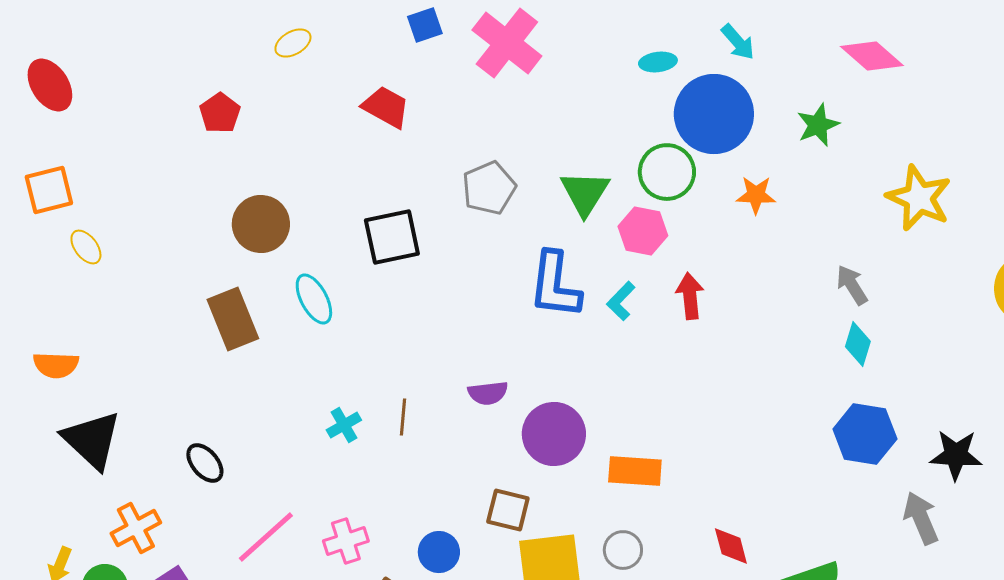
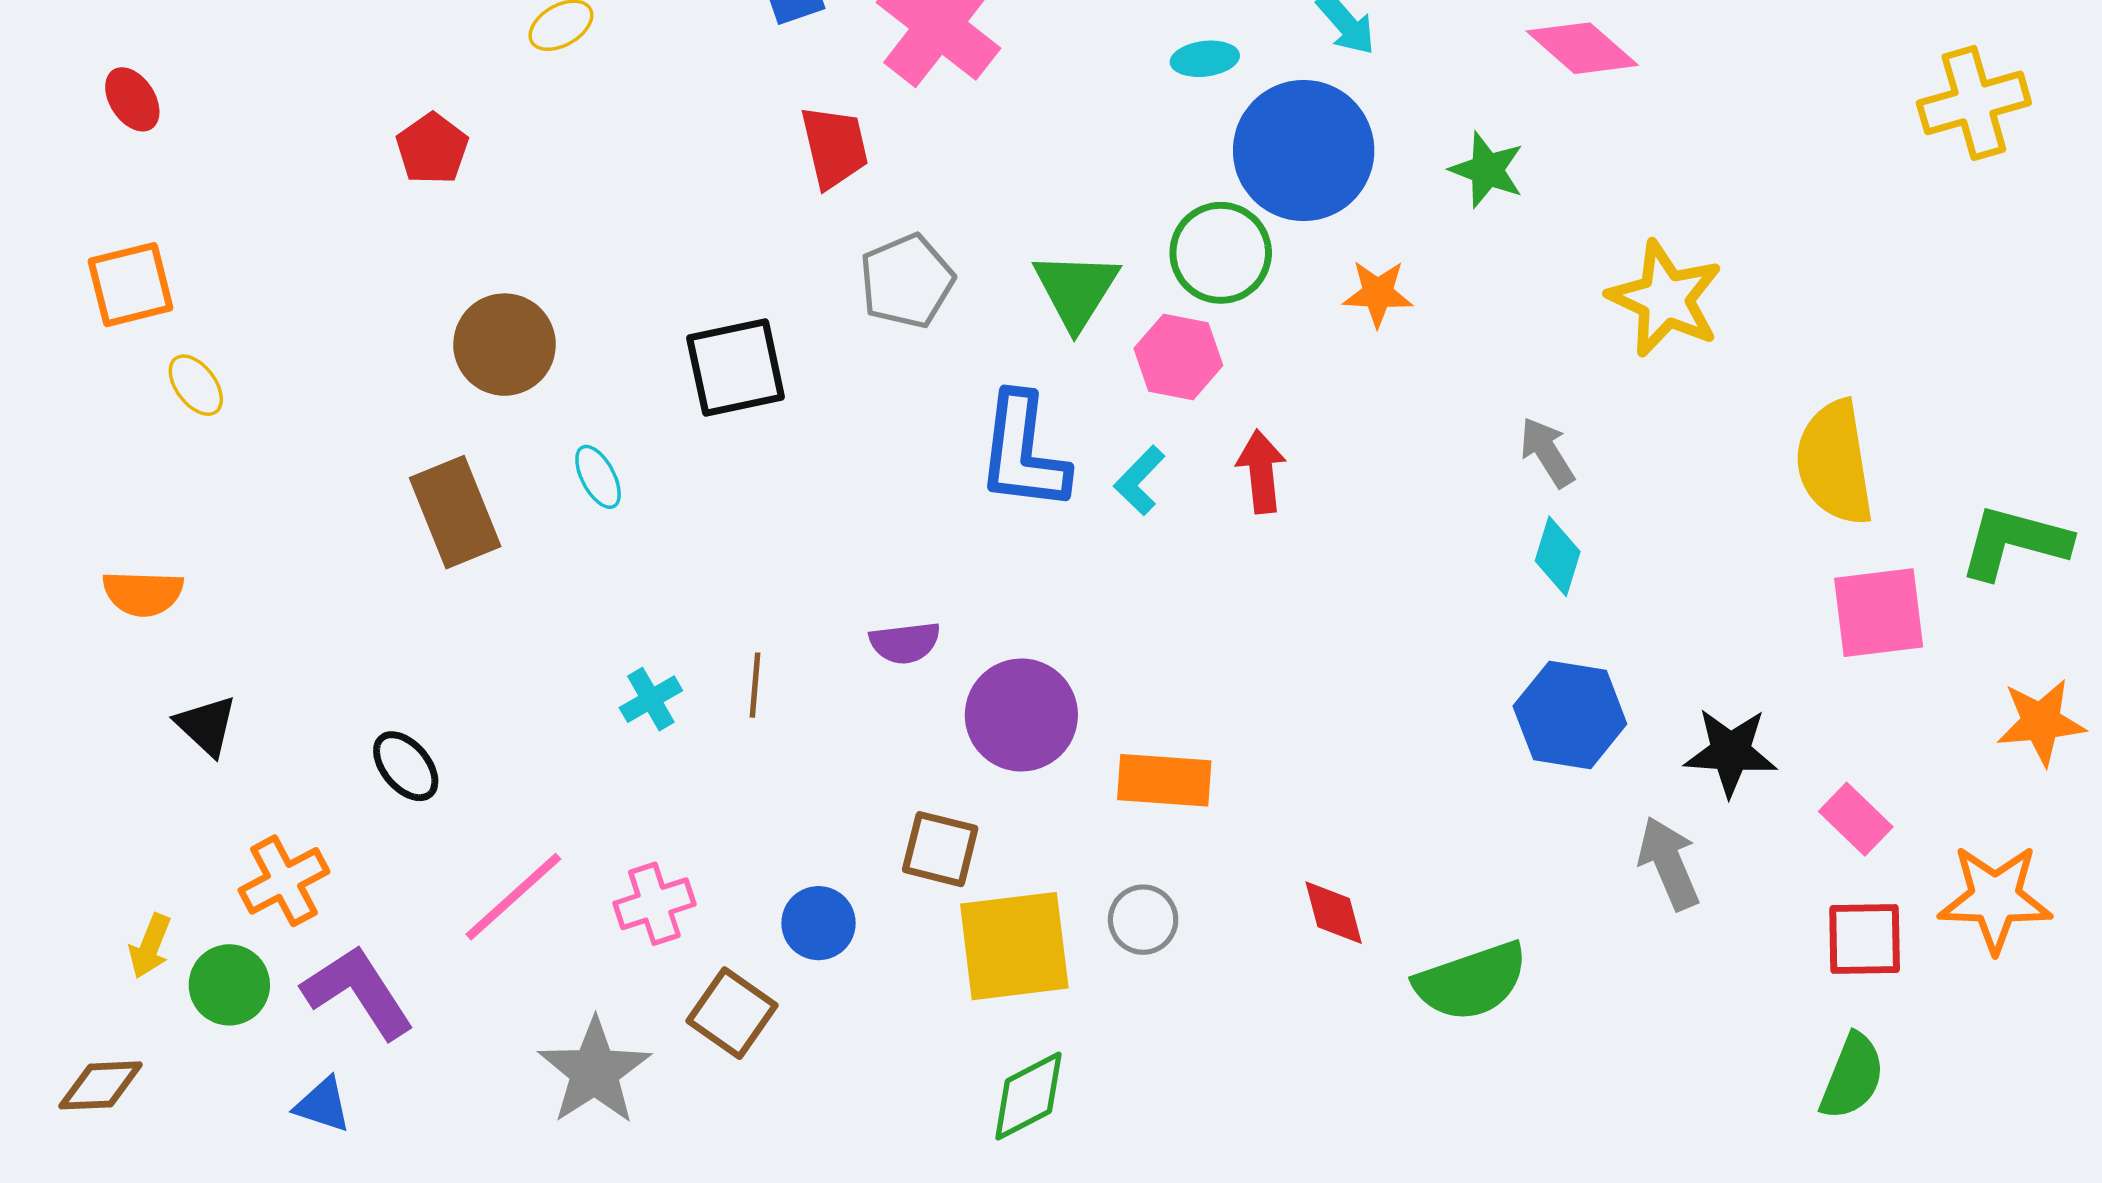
red ellipse: (50, 85) -> (132, 99), size x0.7
red trapezoid: (386, 107) -> (834, 147), moved, turned 48
green star: (818, 125) -> (1487, 170), turned -30
cyan ellipse: (314, 299) -> (598, 477), size x0.7
black triangle: (92, 440) -> (206, 726), size x0.6

